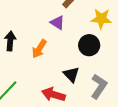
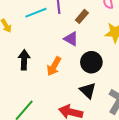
black circle: (89, 45) -> (91, 62), moved

